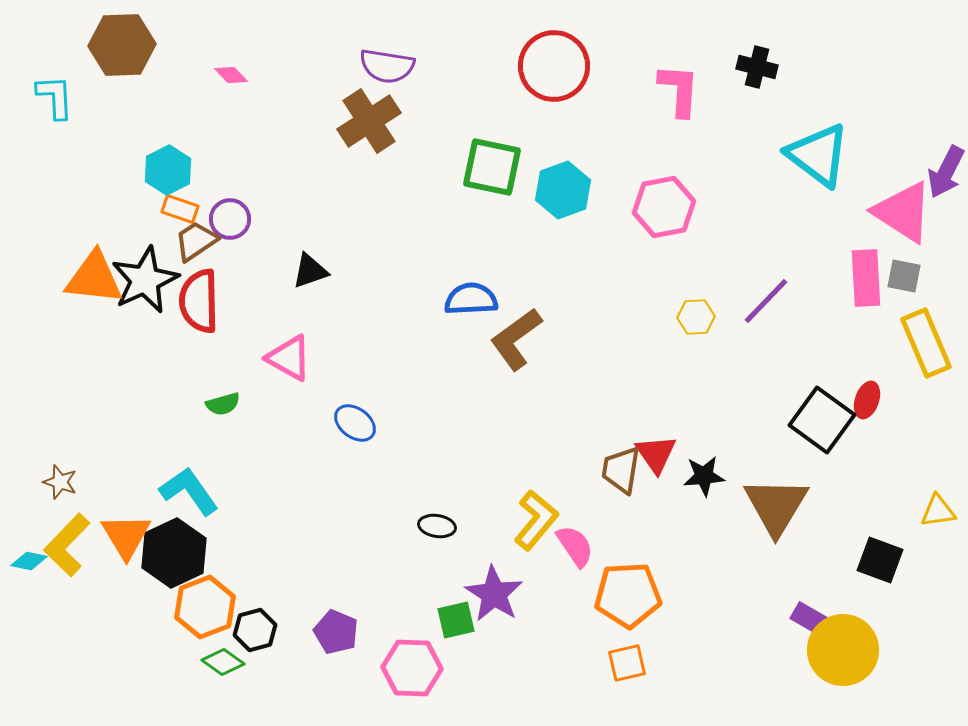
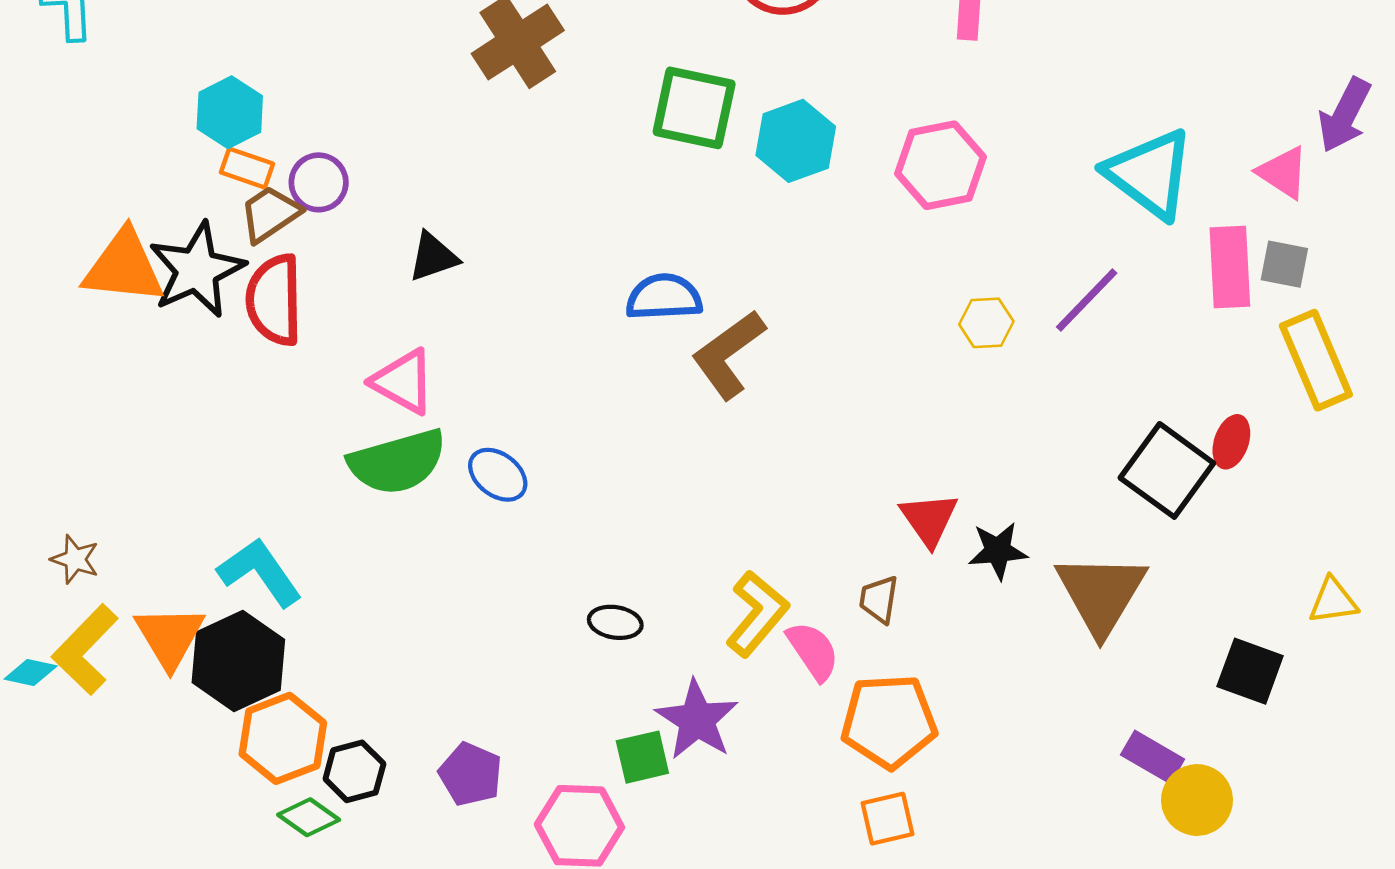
cyan triangle: (818, 155) -> (1150, 174), moved
pink triangle: (903, 212) -> (1283, 172), size x0.6
green semicircle: (223, 404) -> (397, 462), moved, size x2.0
brown trapezoid: (621, 470) -> (879, 599), moved, size x0.7
yellow circle: (843, 650) -> (1197, 800), size x0.7

